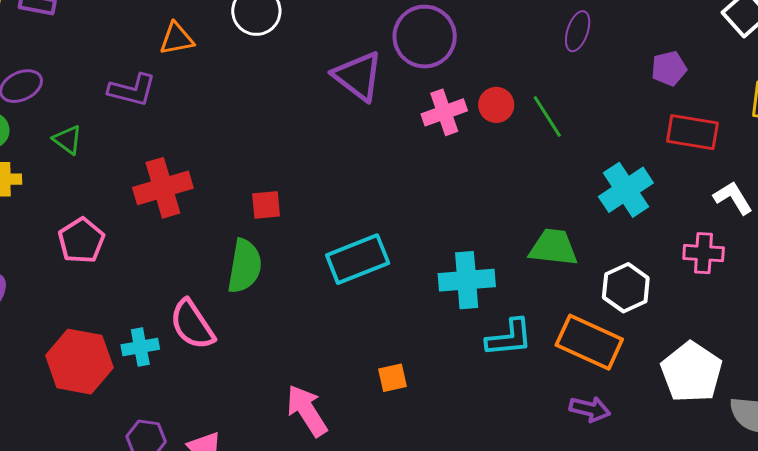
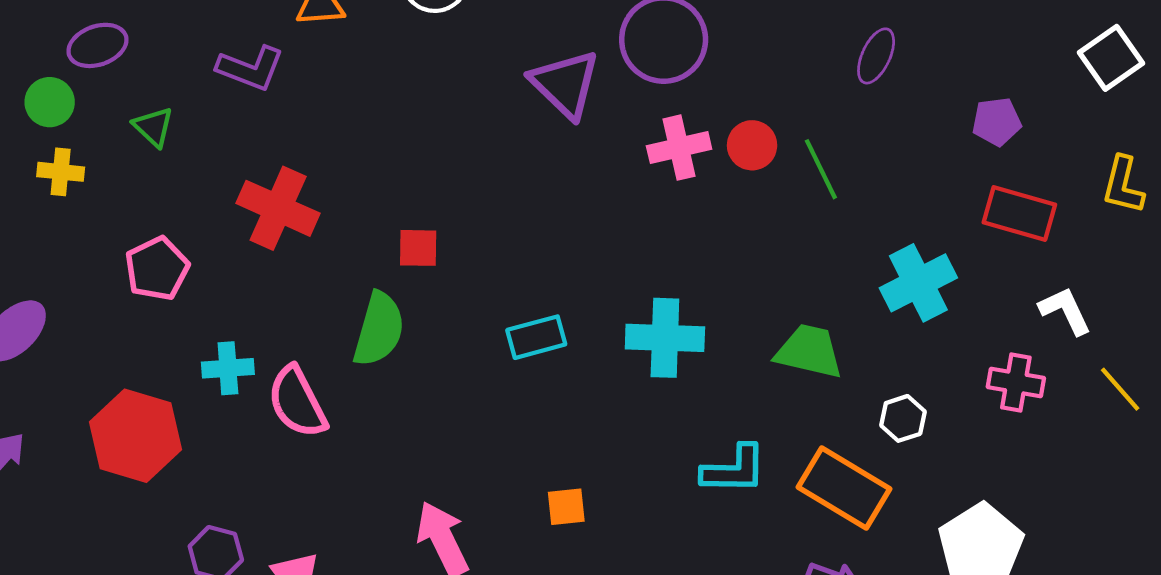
red cross: (163, 188) -> (278, 208), turned 34
cyan rectangle: (358, 259) -> (536, 337), size x0.7
cyan cross: (467, 280) -> (665, 338), moved
white hexagon: (626, 288) -> (903, 418), size x0.7
cyan cross: (140, 347) -> (228, 368), moved

